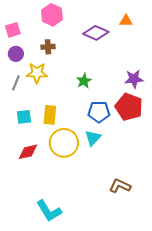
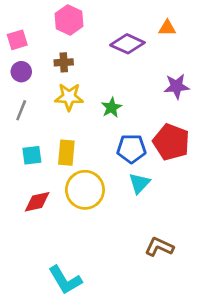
yellow star: (37, 73) -> (69, 97), moved
purple star: (134, 79) -> (177, 86), moved
cyan triangle: (93, 138) -> (139, 183), moved

